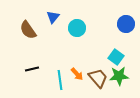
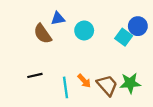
blue triangle: (53, 17) -> (58, 18), turned 40
brown semicircle: (28, 30) -> (43, 34), moved
cyan square: (116, 57) -> (124, 37), moved

